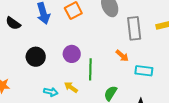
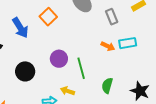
gray rectangle: (134, 28) -> (112, 17), size x0.7
cyan rectangle: (144, 71) -> (128, 43), moved

